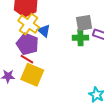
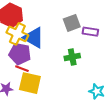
blue triangle: (44, 31) -> (34, 38), size x1.6
green cross: (80, 38) -> (72, 57), moved

